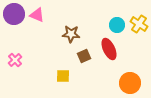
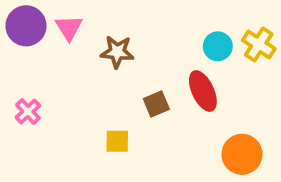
pink triangle: (37, 15) -> (69, 28), turned 35
brown star: (71, 34) -> (117, 52), moved

